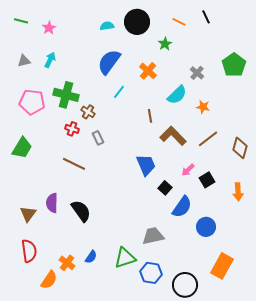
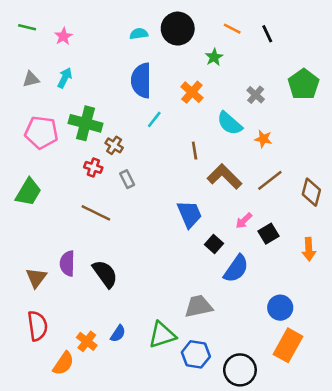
black line: (206, 17) -> (267, 34), moved
blue semicircle: (109, 62) -> (141, 80), turned -36
cyan semicircle: (177, 95) -> (230, 123), turned 85
blue circle: (206, 227) -> (280, 308), moved

